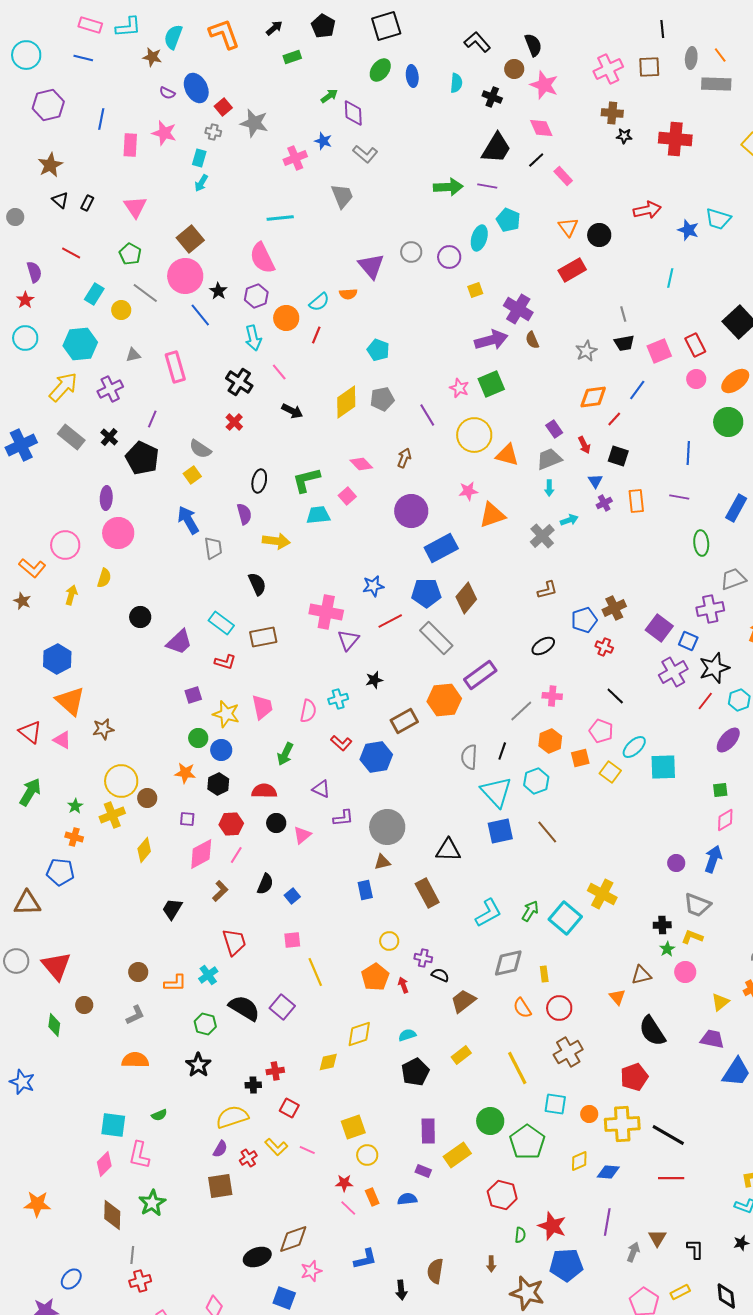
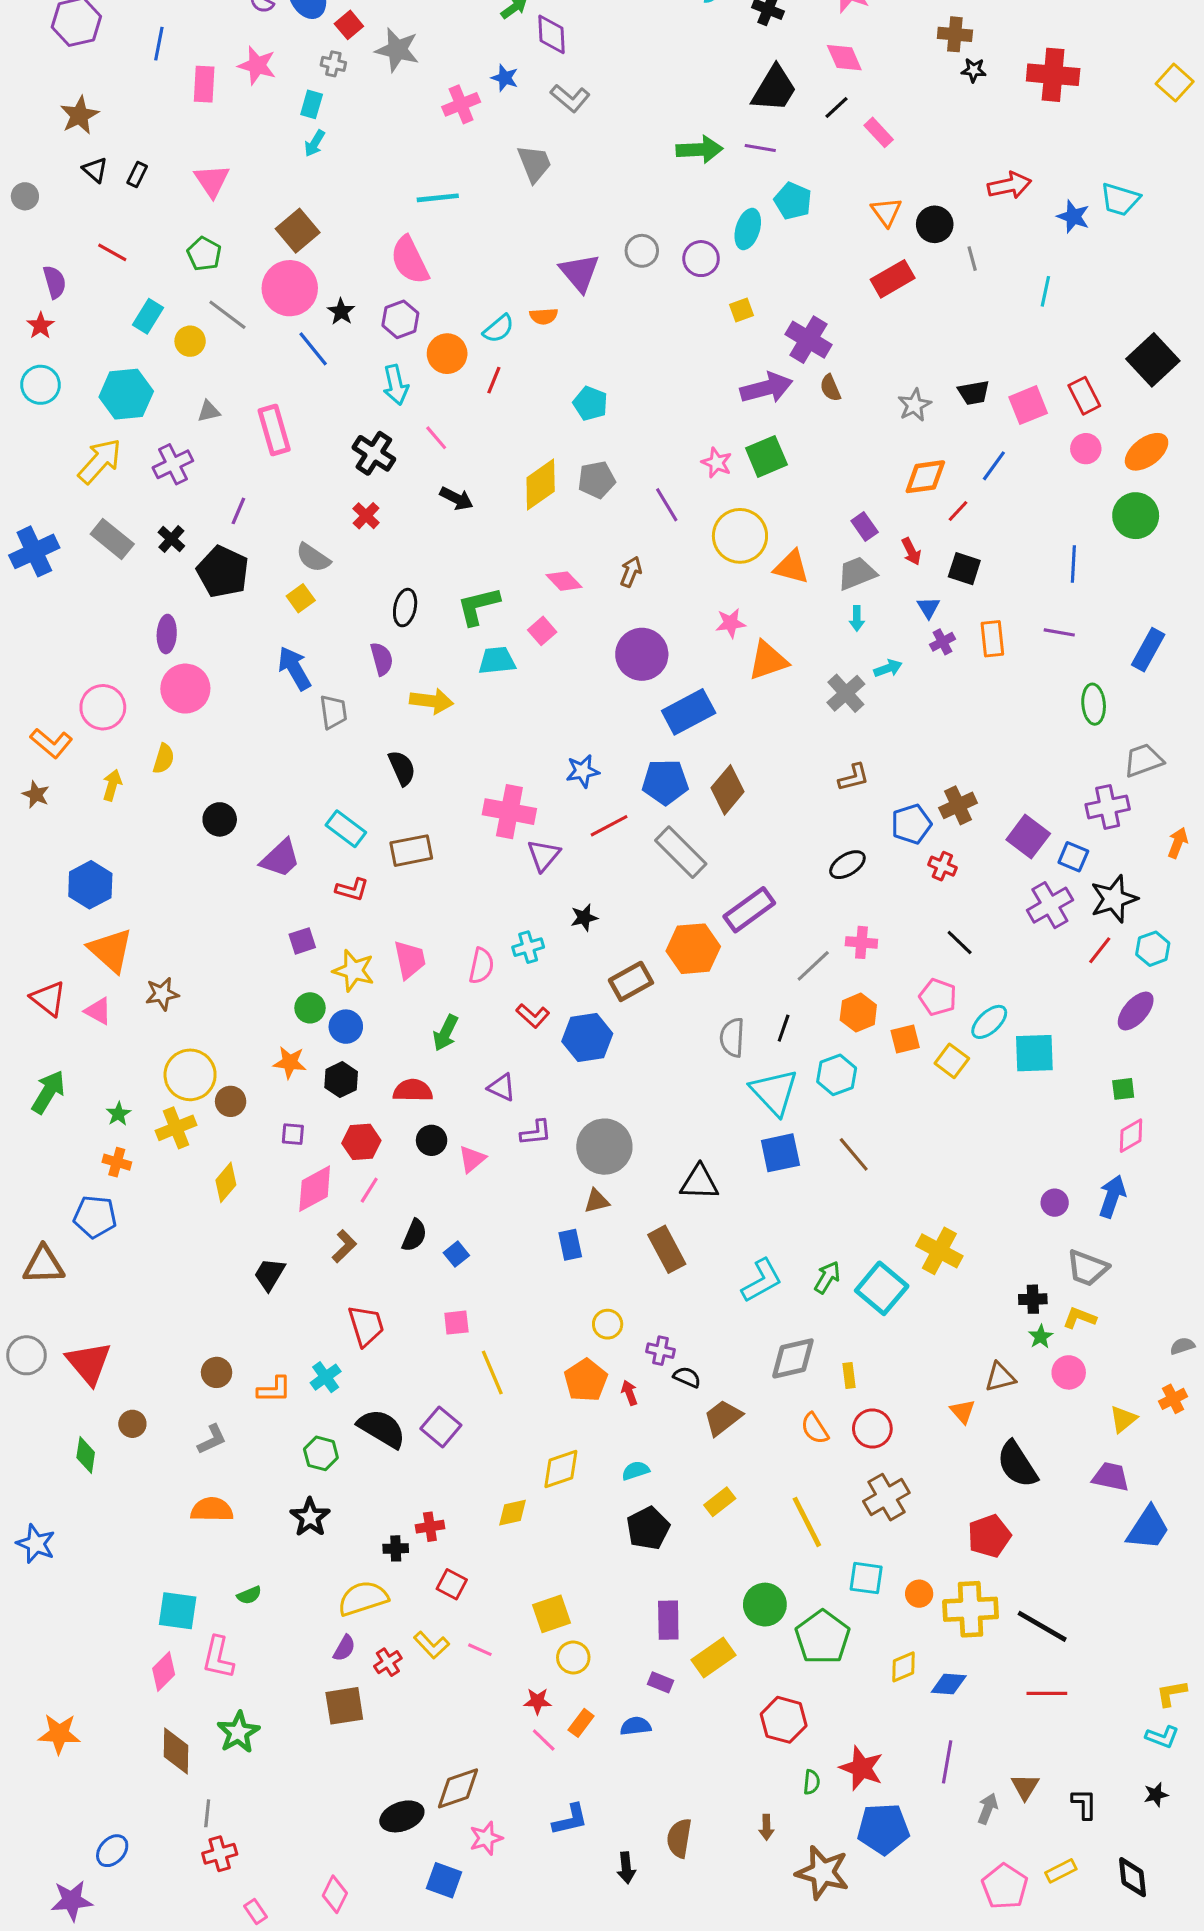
gray line: (623, 314) -> (972, 259), moved
orange rectangle: (372, 1197) -> (581, 1723), turned 60

